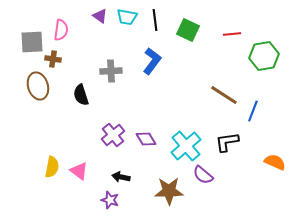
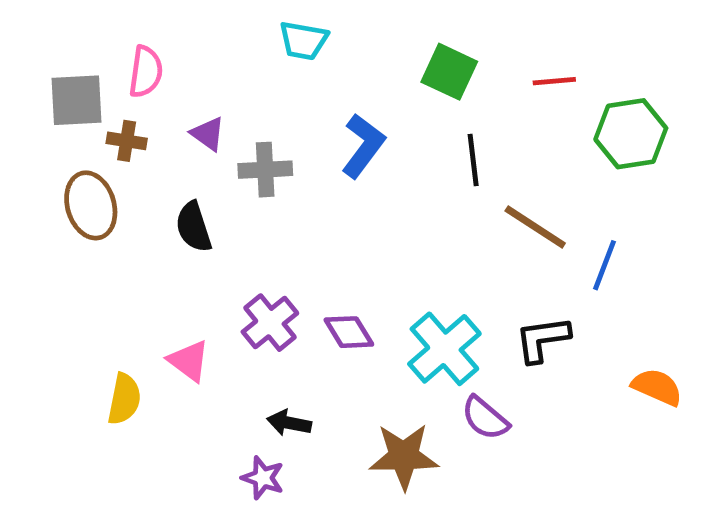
purple triangle: (100, 16) -> (208, 134), moved
black line: (155, 20) -> (473, 160), moved
pink triangle: (79, 171) -> (189, 361), moved

